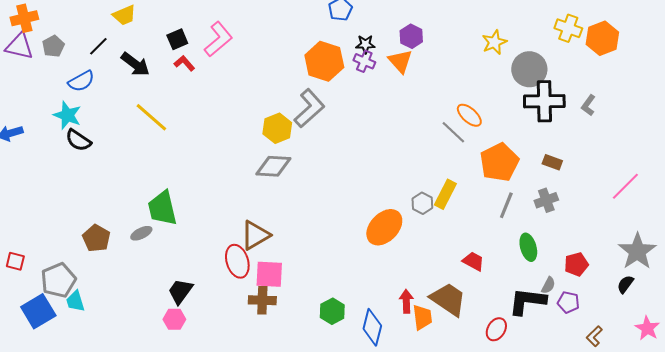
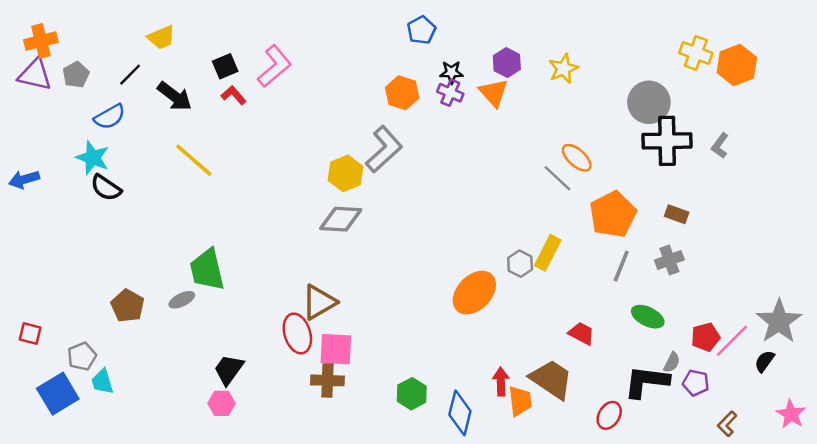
yellow star: (494, 42) -> (563, 69), moved
orange hexagon: (324, 61) -> (402, 93), size x0.7
pink line: (625, 186) -> (732, 341), moved
green ellipse: (528, 247) -> (648, 317), turned -48
gray pentagon: (58, 280) -> (82, 356), size x0.7

